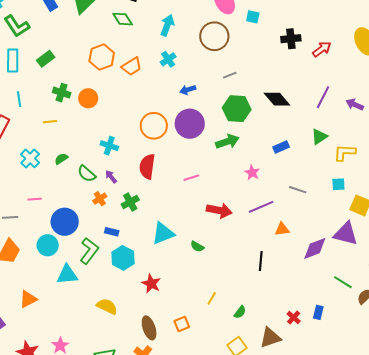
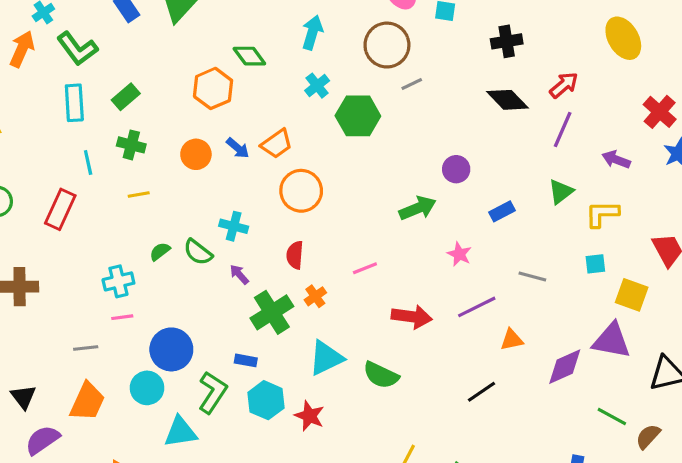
green diamond: (123, 19) -> (249, 56), moved
red arrow: (322, 49) -> (564, 85), moved
orange trapezoid: (132, 66) -> (277, 144), moved
gray line: (230, 75) -> (412, 84), moved
blue arrow: (188, 90) -> (238, 148), moved, turned -119
green cross: (62, 93) -> (131, 145), moved
black diamond: (277, 99) -> (507, 100), moved
purple arrow: (355, 105) -> (616, 160), moved
green hexagon: (237, 109) -> (358, 116), moved
purple circle: (190, 124) -> (456, 169), moved, size x0.6
cyan cross: (30, 158) -> (118, 281), moved, turned 36
red semicircle: (147, 166) -> (295, 255), size x0.7
green semicircle: (87, 174) -> (198, 252), moved
orange cross: (100, 199) -> (315, 296), moved
green cross: (130, 202) -> (272, 312), size x1.5
green semicircle: (197, 246) -> (381, 375), size x1.6
black line: (261, 261) -> (481, 392), turned 54
red star: (151, 284) -> (309, 416), moved

